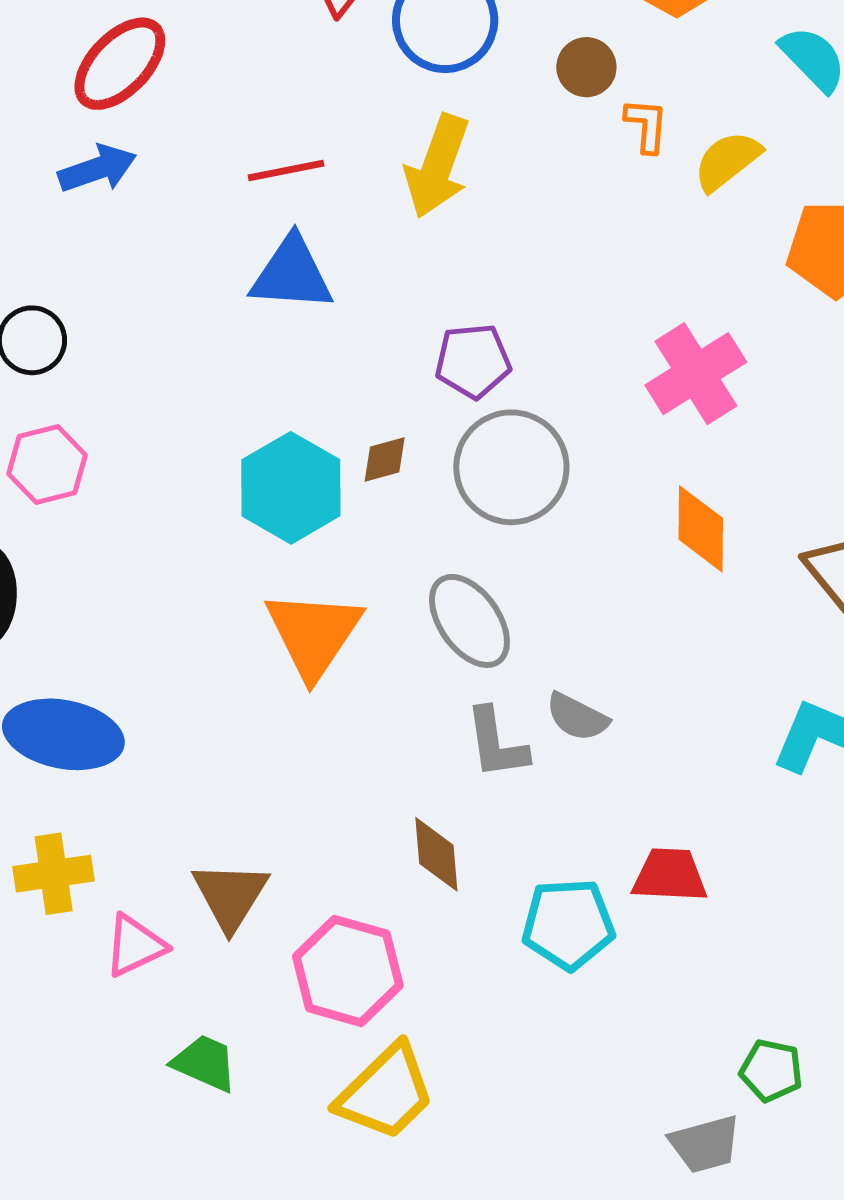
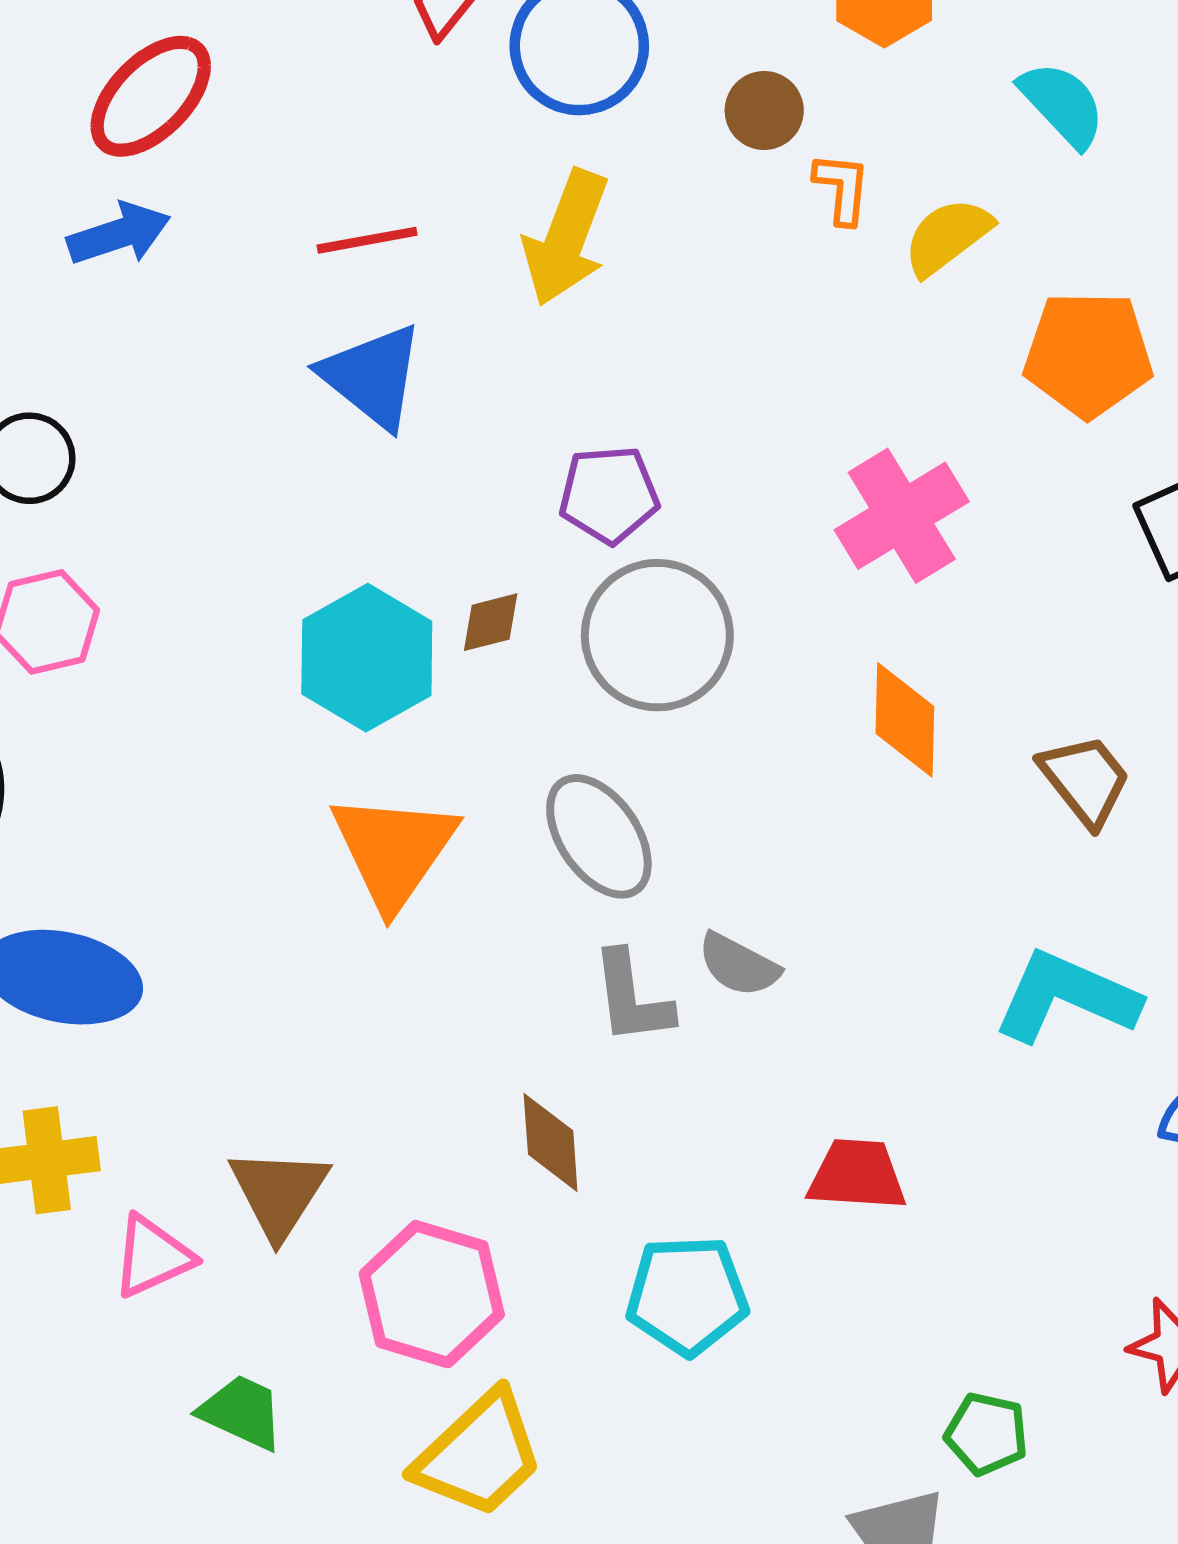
blue triangle: (292, 274) -> (372, 376), turned 34
cyan pentagon: (568, 924) -> (687, 1295), moved

